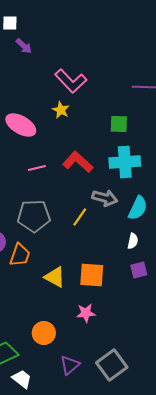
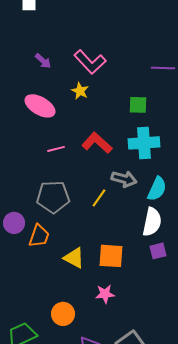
purple arrow: (24, 46) -> (43, 61), moved
white semicircle: (133, 241) -> (152, 222), size x1.8

